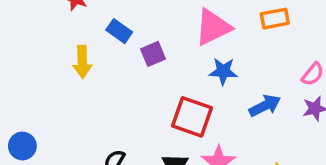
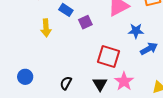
blue star: (223, 71) -> (136, 31), moved
blue circle: (22, 146) -> (25, 77), moved

